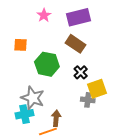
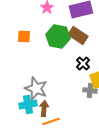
green hexagon: (47, 64) -> (58, 36), moved
brown arrow: (56, 118) -> (44, 108), moved

